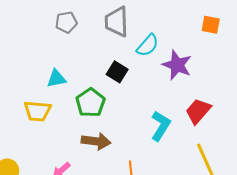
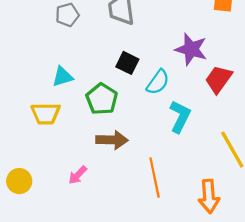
cyan semicircle: (148, 45) -> (158, 82), moved
red trapezoid: (198, 111) -> (219, 79), moved

